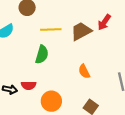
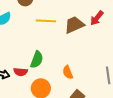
green semicircle: (42, 54) -> (37, 60), moved
orange semicircle: (84, 71) -> (68, 72), moved

